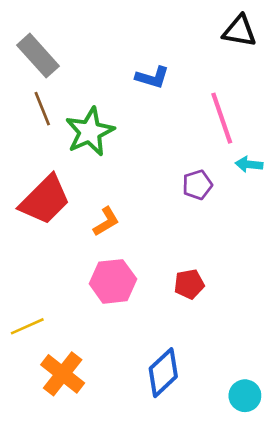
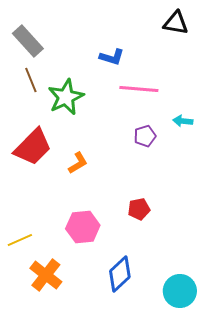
pink line: (222, 118) -> (139, 89), moved, turned -66
pink hexagon: (113, 281) -> (83, 227), moved
cyan circle: (245, 396) -> (180, 291), size x1.4

